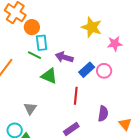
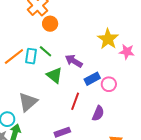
cyan rectangle: (42, 43) -> (31, 56), moved
pink star: (115, 44) -> (127, 52), moved
gray triangle: (30, 108) -> (28, 102), size x1.5
purple semicircle: (103, 114) -> (98, 113), moved

